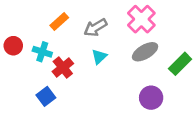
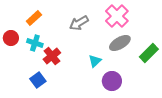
orange rectangle: (59, 22) -> (34, 18), moved
cyan triangle: (99, 57) -> (95, 61), moved
purple circle: (151, 98) -> (112, 81), moved

